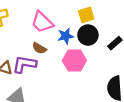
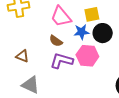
yellow square: (86, 15) -> (92, 14), moved
purple L-shape: (24, 64) -> (62, 61), moved

